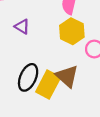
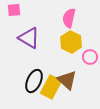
purple triangle: (22, 27) -> (29, 38), size x1.6

